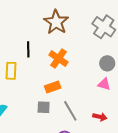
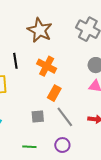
orange rectangle: (53, 87) -> (54, 93), moved, turned -35

